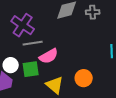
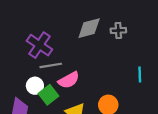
white circle: (11, 65) -> (35, 86), moved
green square: (31, 69) -> (48, 95), turned -30

